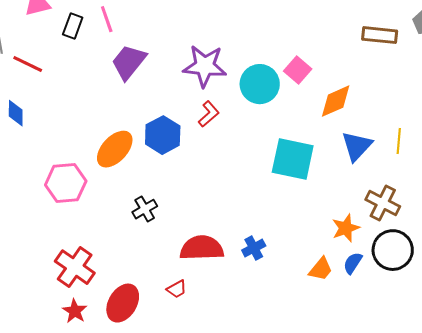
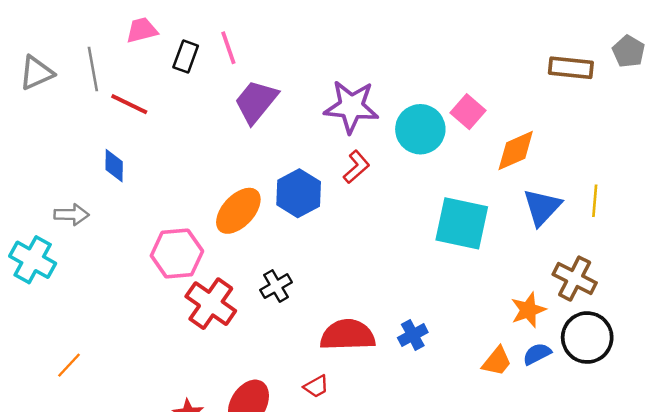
blue semicircle: (353, 263) -> (537, 354), turned 30
red cross: (75, 267) -> (211, 304), moved

